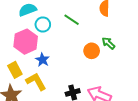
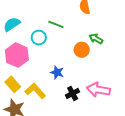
cyan circle: (43, 25) -> (39, 38), moved
blue star: (43, 60) -> (57, 72), moved

